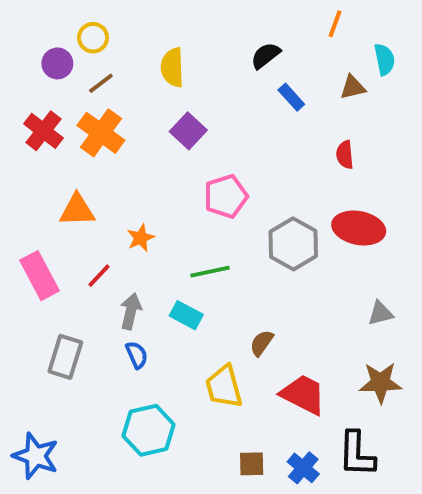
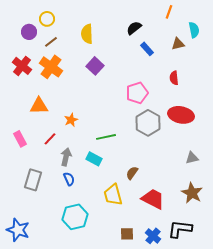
pink pentagon: (226, 196) -> (137, 93), moved
pink rectangle: (40, 276) -> (20, 139), size x0.7
brown star: (381, 383) -> (192, 193), turned 30
black L-shape: (357, 454) -> (180, 229), turned 95

